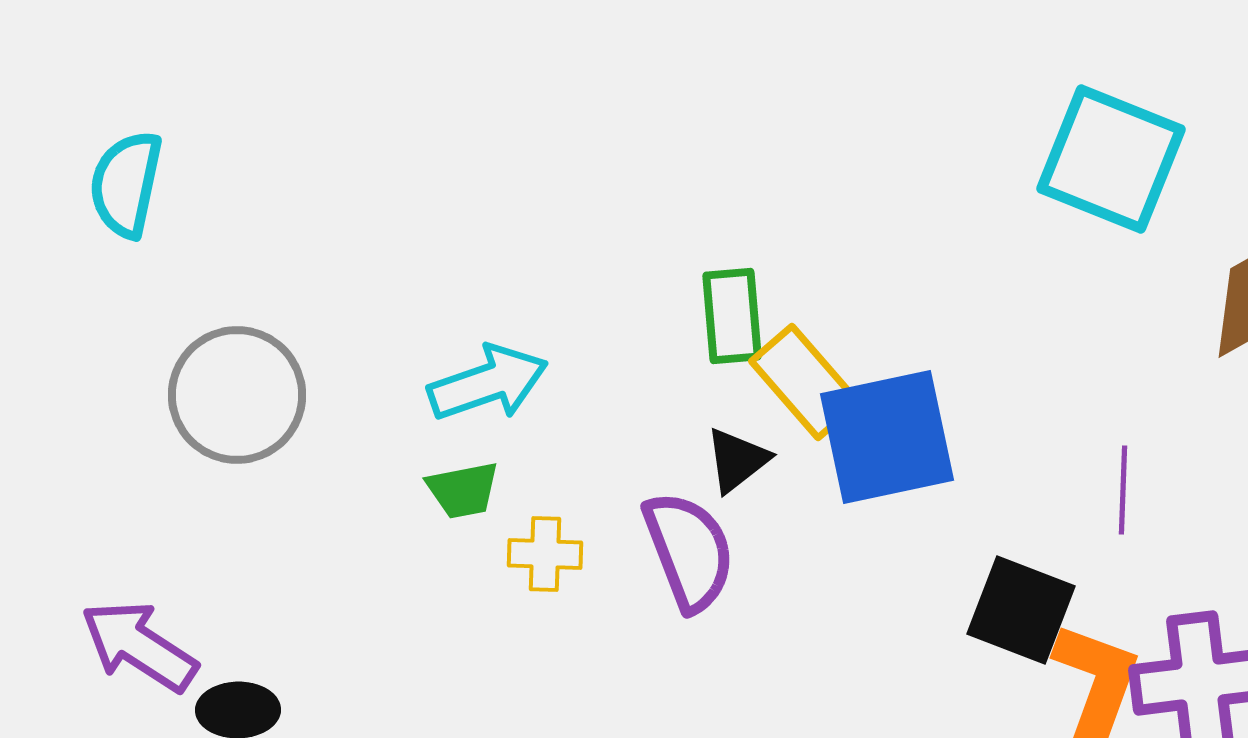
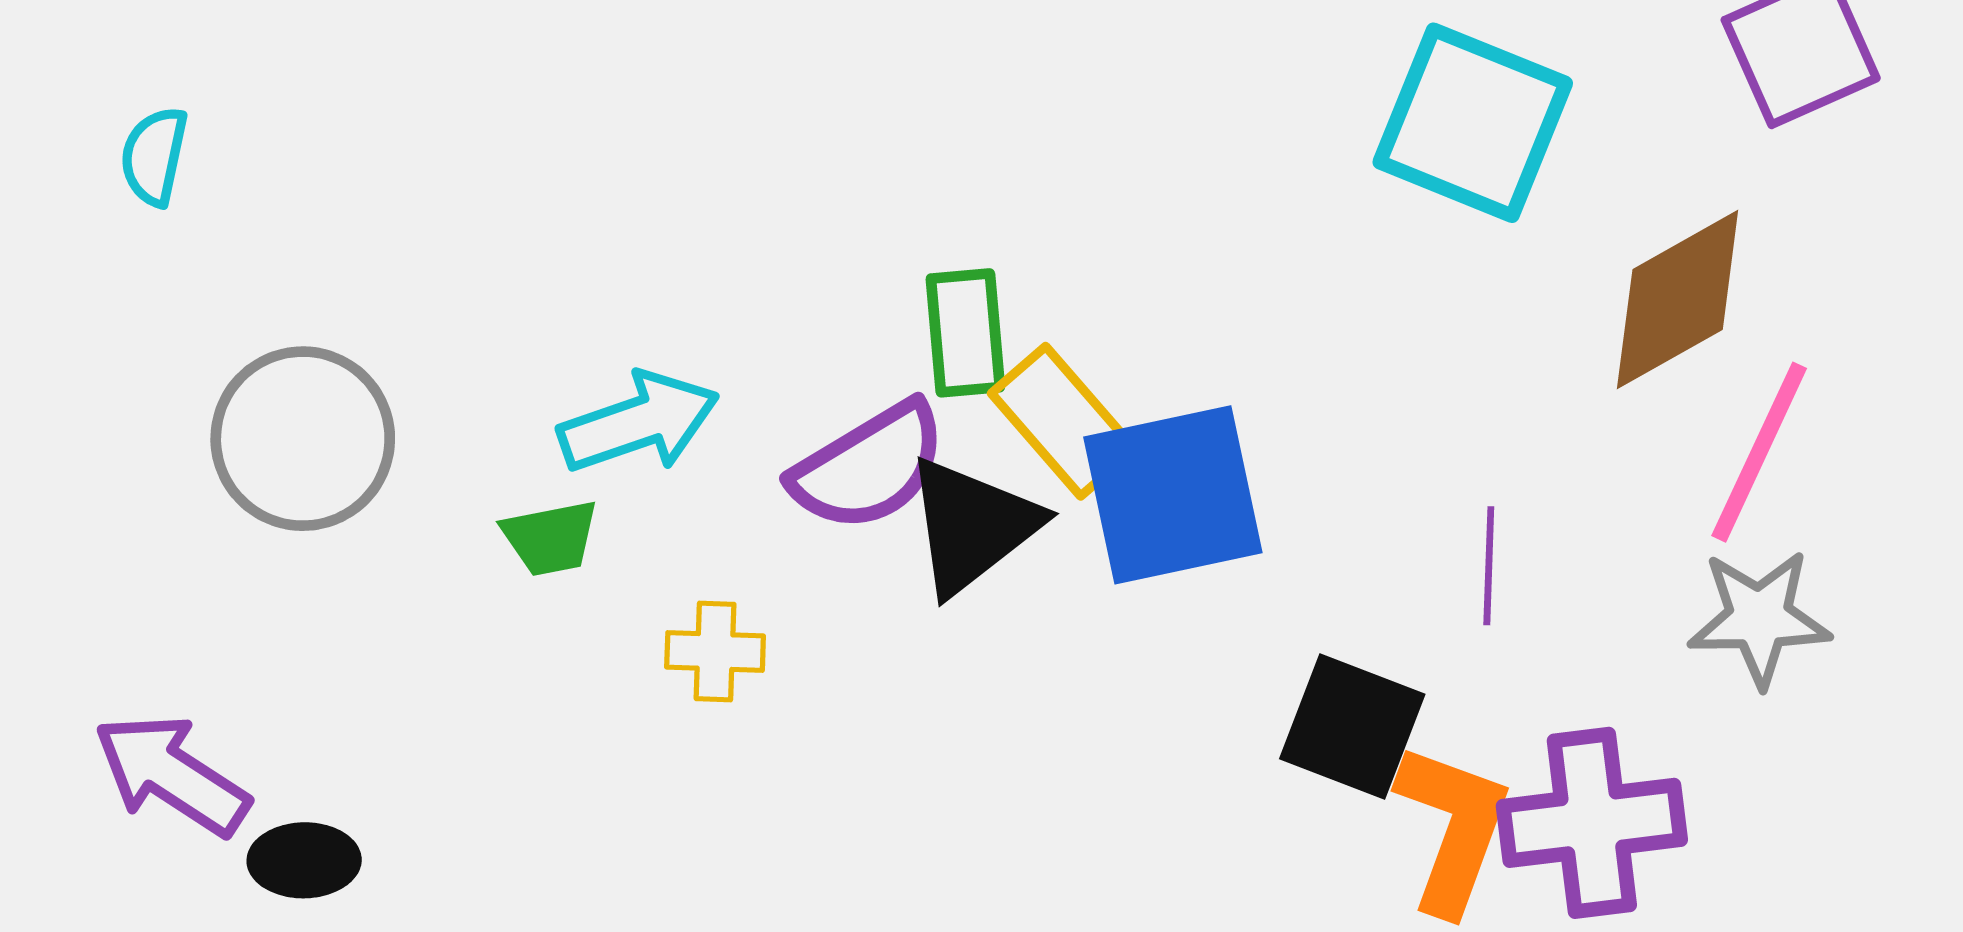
cyan semicircle: (126, 184) -> (154, 156), size x0.7
black triangle: (737, 460) -> (972, 526), size x1.6
green trapezoid: (463, 490) -> (550, 538), moved
purple semicircle: (689, 551) -> (869, 467), moved, turned 80

